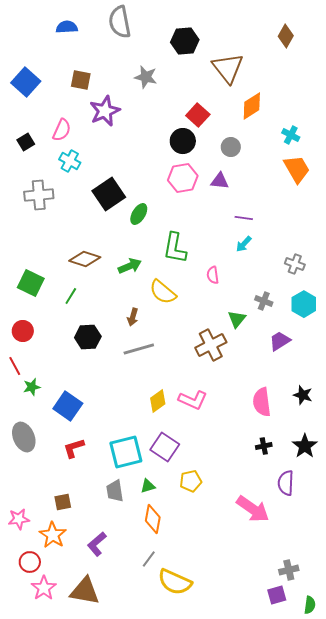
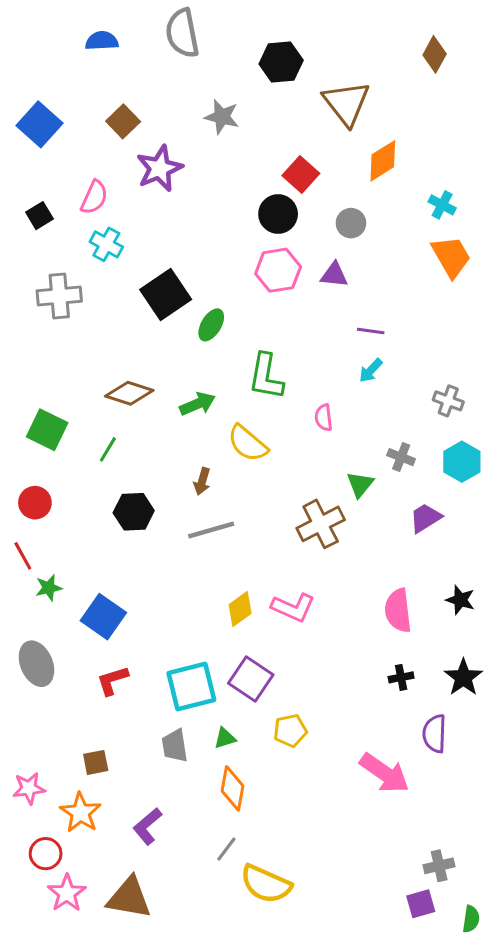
brown square: (81, 80) -> (123, 121), turned 35

